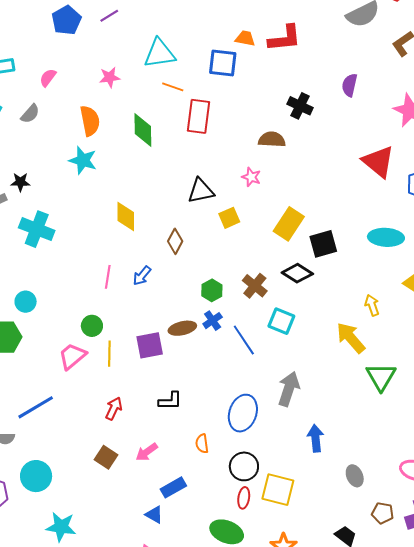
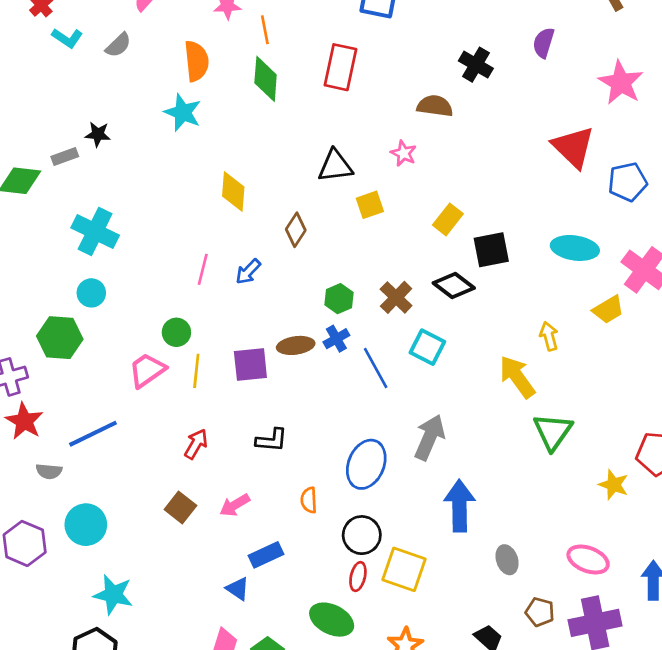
orange line: (173, 87) -> (265, 30), moved, turned 55
yellow rectangle: (289, 224) -> (448, 219), size x0.7
cyan cross: (37, 229) -> (95, 231), moved
blue arrow: (316, 438) -> (459, 506), size x1.4

